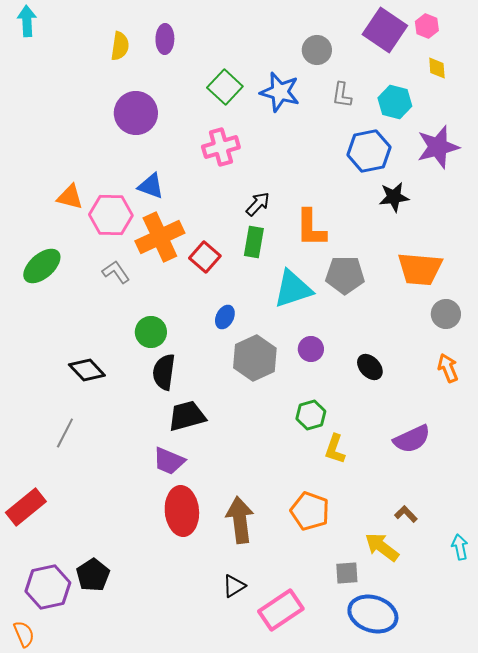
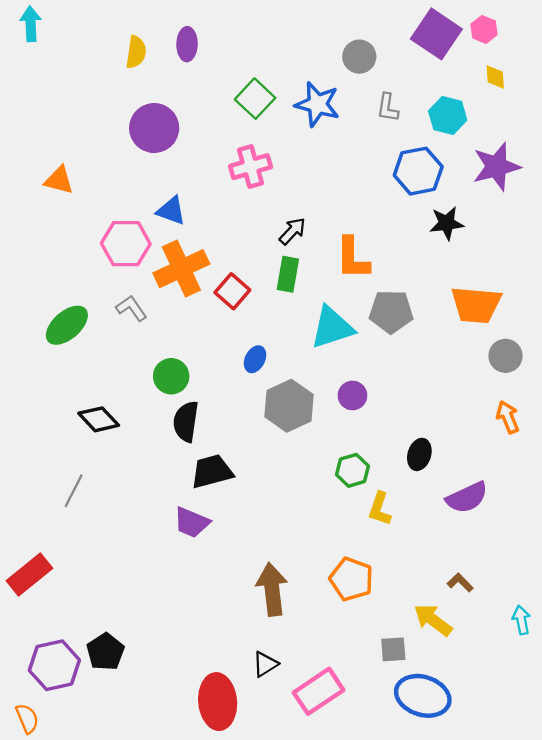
orange triangle: (70, 197) -> (59, 180), moved
green ellipse: (42, 266) -> (67, 325), moved
black ellipse: (370, 367) -> (419, 454), moved, turned 60
red ellipse: (182, 511) -> (218, 702), moved

